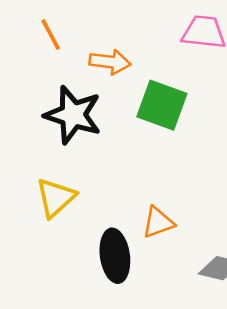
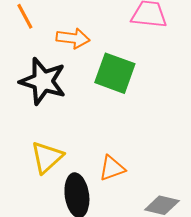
yellow triangle: (56, 198) -> (47, 157), moved

